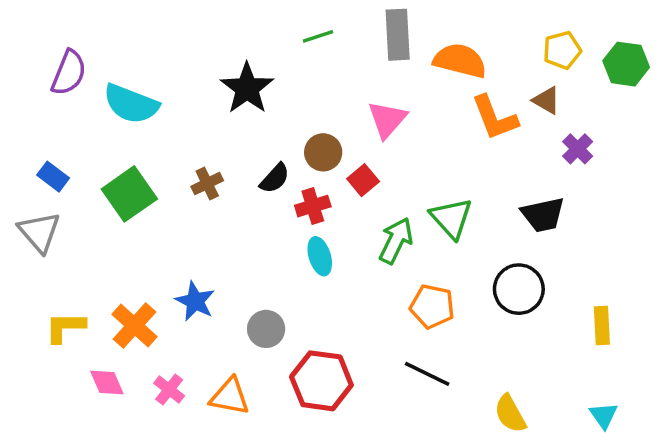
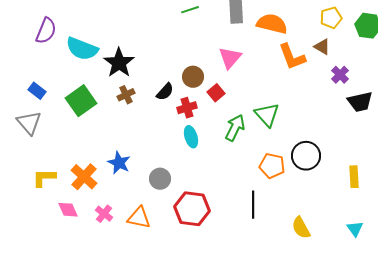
black star: (247, 88) -> (119, 63), moved
black trapezoid: (543, 215) -> (360, 102), moved
orange pentagon: (432, 306) -> (272, 166), moved
black line: (427, 374) -> (253, 205), turned 64

